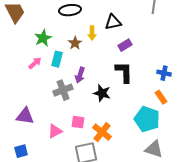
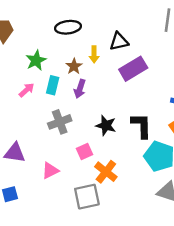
purple rectangle: (125, 45) -> (133, 69), size x1.6
black L-shape: (124, 72) -> (141, 126), moved
purple arrow: (80, 75) -> (80, 89), moved
pink square: (78, 122) -> (85, 152), moved, turned -32

